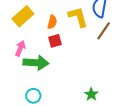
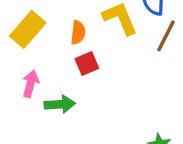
green arrow: (36, 63) -> (60, 104), size x0.7

